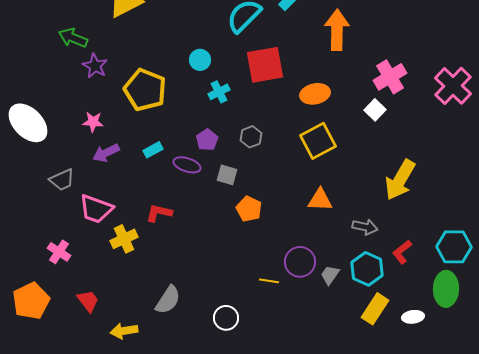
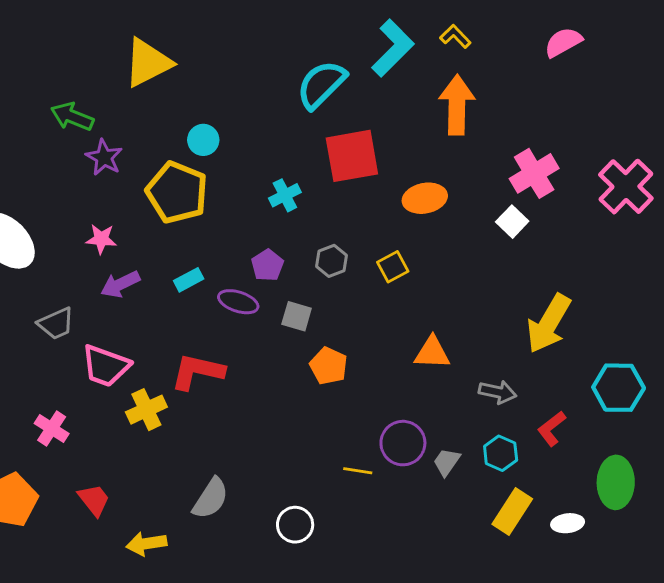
cyan circle: (200, 60) -> (203, 140), moved
yellow square: (318, 141) -> (393, 267), moved, size x0.6
red L-shape: (159, 213) -> (197, 372), size x1.4
cyan hexagon: (454, 247) -> (619, 388), moved
cyan hexagon: (367, 269) -> (501, 453), size x0.7

